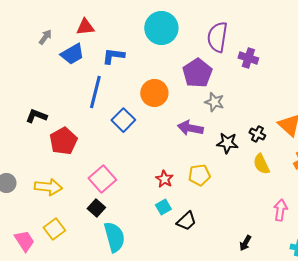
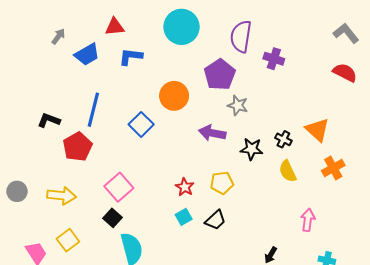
red triangle: (85, 27) -> (115, 27), moved
blue line: (95, 92) -> (93, 110), moved
black trapezoid: (186, 221) -> (215, 220), moved

